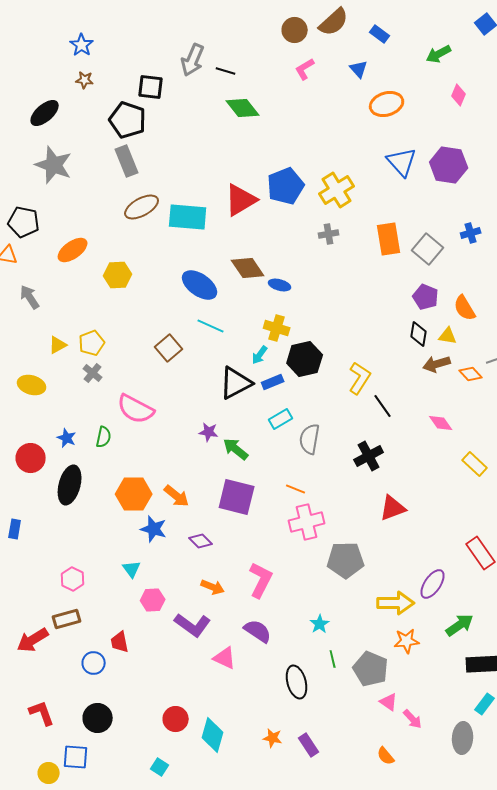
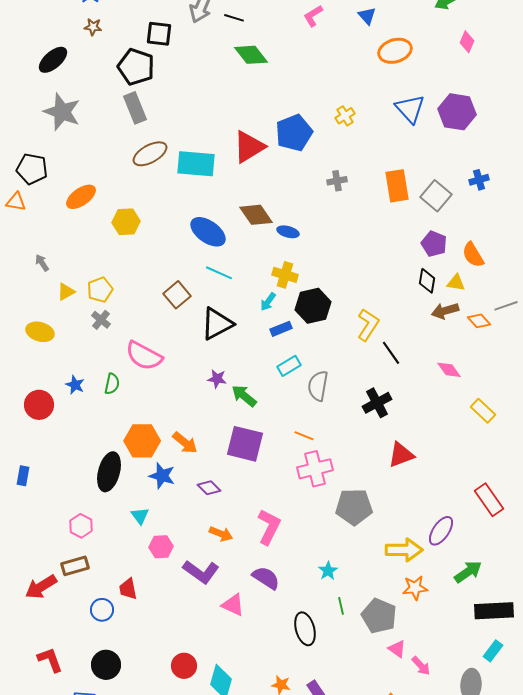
yellow cross: (337, 190) -> (345, 116), moved, size x0.6
gray arrow: (30, 297) -> (42, 263), moved, size x0.7
black triangle: (236, 383) -> (217, 324), moved
black ellipse: (70, 485) -> (109, 472), moved

